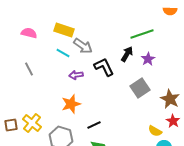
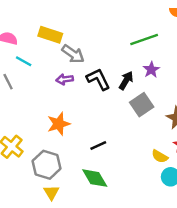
cyan line: (63, 53) -> (24, 61), moved
black arrow: (127, 54) -> (126, 80), moved
purple arrow: (76, 75) -> (65, 79), moved
black line: (94, 125) -> (98, 146), moved

